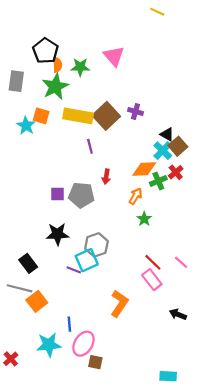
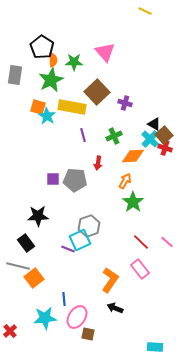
brown square: (106, 116) -> (97, 92), moved
cyan star: (26, 126) -> (47, 116), moved
red cross: (176, 172) -> (165, 148), moved, turned -32
green cross: (158, 181) -> (114, 136), moved
green star: (144, 219) -> (133, 202), size x1.5
black star: (57, 234) -> (38, 216), moved
pink rectangle: (152, 280) -> (140, 269), moved
black arrow: (178, 314) -> (115, 308), moved

